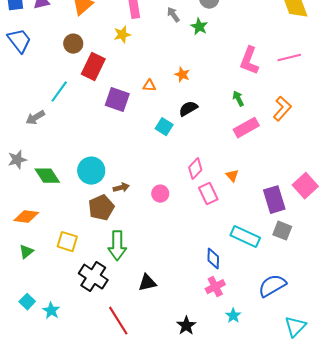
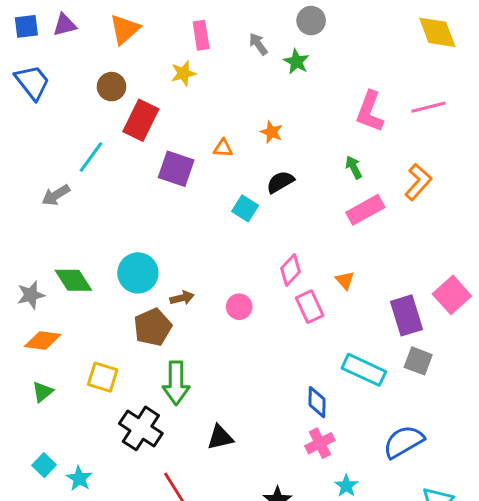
gray star: (17, 160) -> (31, 295), moved

